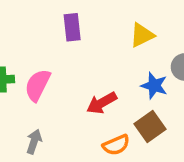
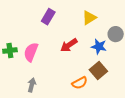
purple rectangle: (72, 27) -> (48, 17), turned 42
red arrow: (102, 103) -> (69, 45), moved

